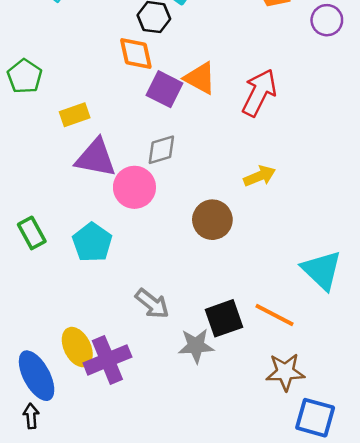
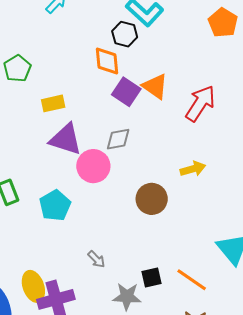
gray arrow: (152, 304) -> (96, 259), size x0.7
black square: (224, 318) -> (152, 278), size x0.7

